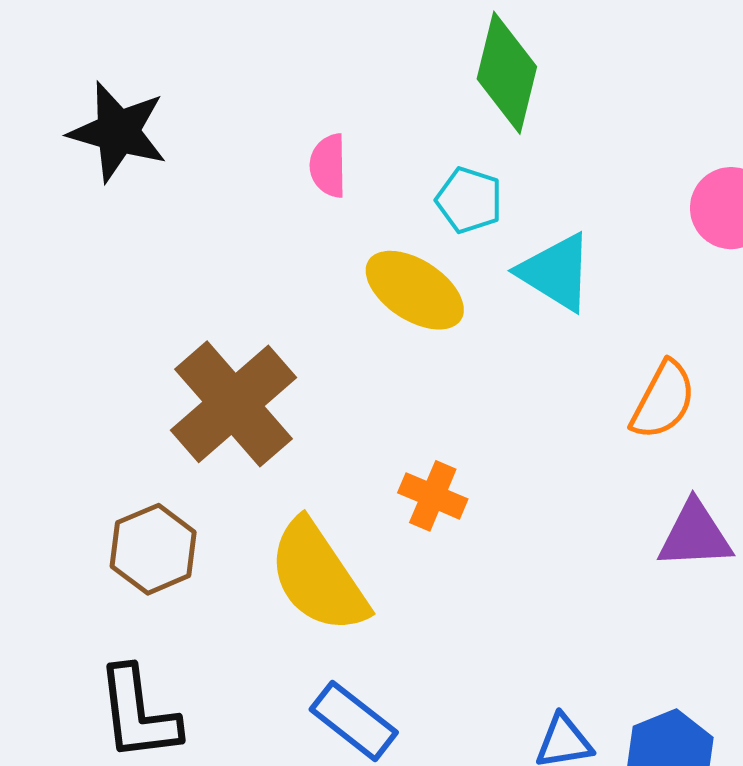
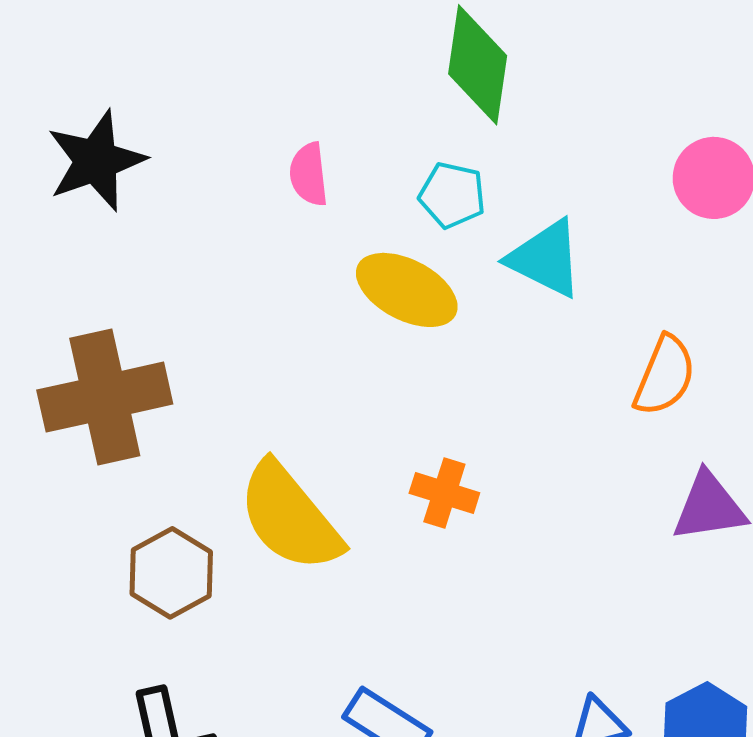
black star: (118, 132) -> (96, 161), turned -30
brown cross: (234, 404) -> (105, 397), moved, turned 34
yellow semicircle: (318, 577) -> (290, 517), moved

